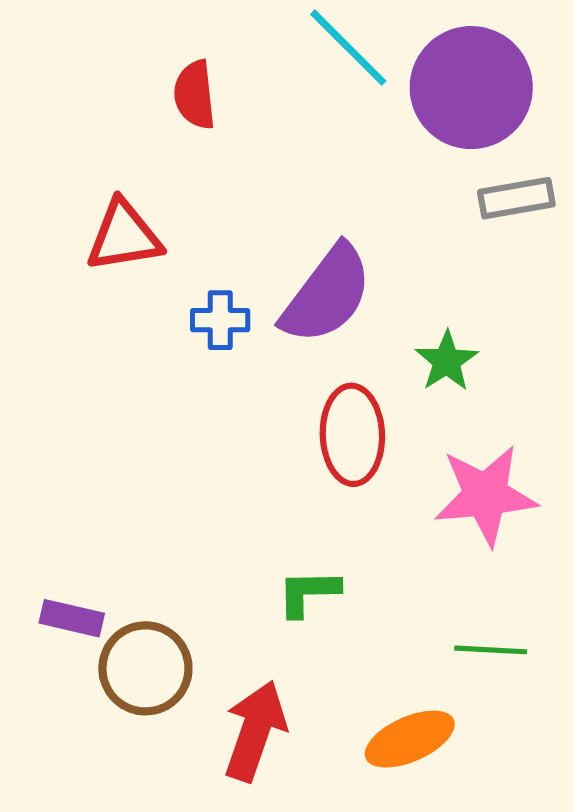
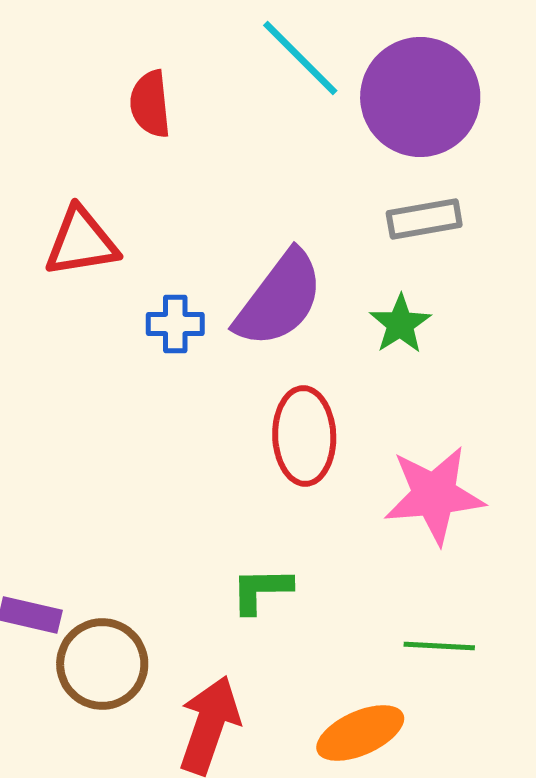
gray rectangle: (516, 198) -> (424, 219), moved
green star: (447, 361) -> (400, 324), moved

